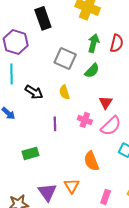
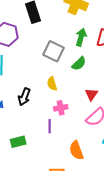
black arrow: (34, 92) -> (24, 97), moved, turned 78
pink cross: (85, 120) -> (61, 108), moved, turned -32
purple line: (55, 124) -> (50, 126), moved

